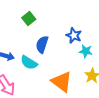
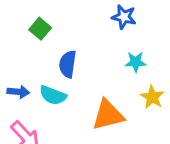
blue star: (74, 35) -> (124, 17), moved
orange triangle: (62, 82) -> (108, 115), turned -40

